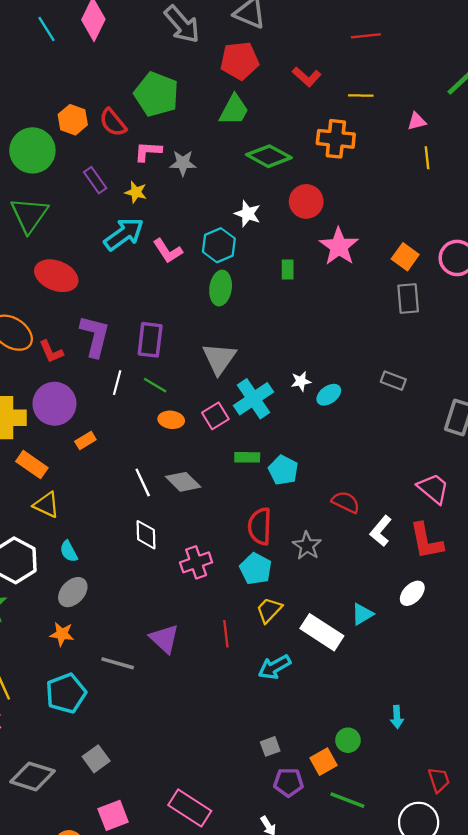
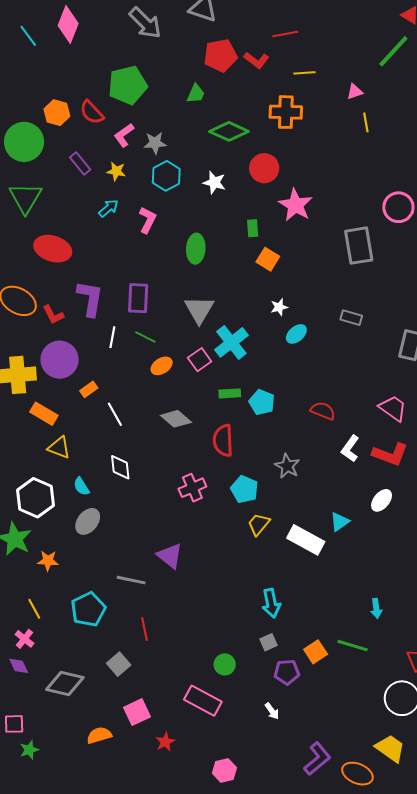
red line: (366, 36) -> (285, 34), moved
red pentagon: (240, 61) -> (220, 55), moved
green pentagon: (156, 94) -> (128, 85), turned -30
green trapezoid: (234, 110) -> (196, 94), size x0.7
pink L-shape: (148, 151) -> (124, 135), turned -35
cyan arrow: (124, 234) -> (108, 208), size x0.6
cyan hexagon: (219, 245) -> (166, 176), moved
pink L-shape: (168, 251) -> (148, 220), turned -116
orange square: (405, 257) -> (268, 259), moved
gray rectangle: (408, 298) -> (359, 246), size x1.4
white star: (301, 381) -> (279, 307), moved
orange ellipse: (171, 420) -> (162, 366), turned -35
white line: (143, 483) -> (115, 414), moved
red semicircle: (346, 502) -> (323, 411), moved
red semicircle: (260, 526) -> (223, 440), moved
white diamond: (146, 535) -> (120, 467), moved
red L-shape: (426, 541) -> (390, 454), turned -54
orange star: (62, 634) -> (48, 561), moved
red line: (226, 634) -> (144, 629), moved
cyan arrow: (274, 667) -> (271, 603), moved, turned -68
green circle: (348, 740) -> (225, 664), moved
green line: (347, 800) -> (353, 646), moved

